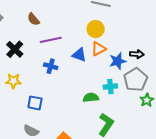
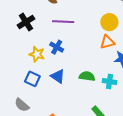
blue triangle: (79, 55) -> (58, 76), moved
yellow star: (13, 81) -> (37, 54), moved
green semicircle: (91, 98) -> (87, 76), moved

